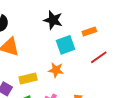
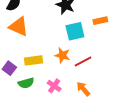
red line: (99, 57) -> (83, 61), moved

